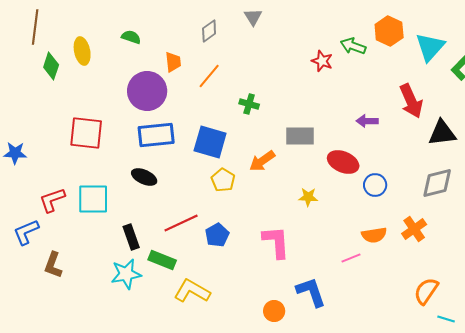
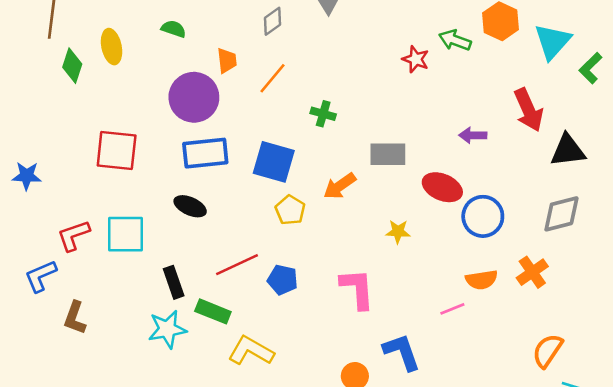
blue circle: (375, 185) -> (483, 216), size x1.4
blue pentagon: (217, 235) -> (283, 280), turned -30

